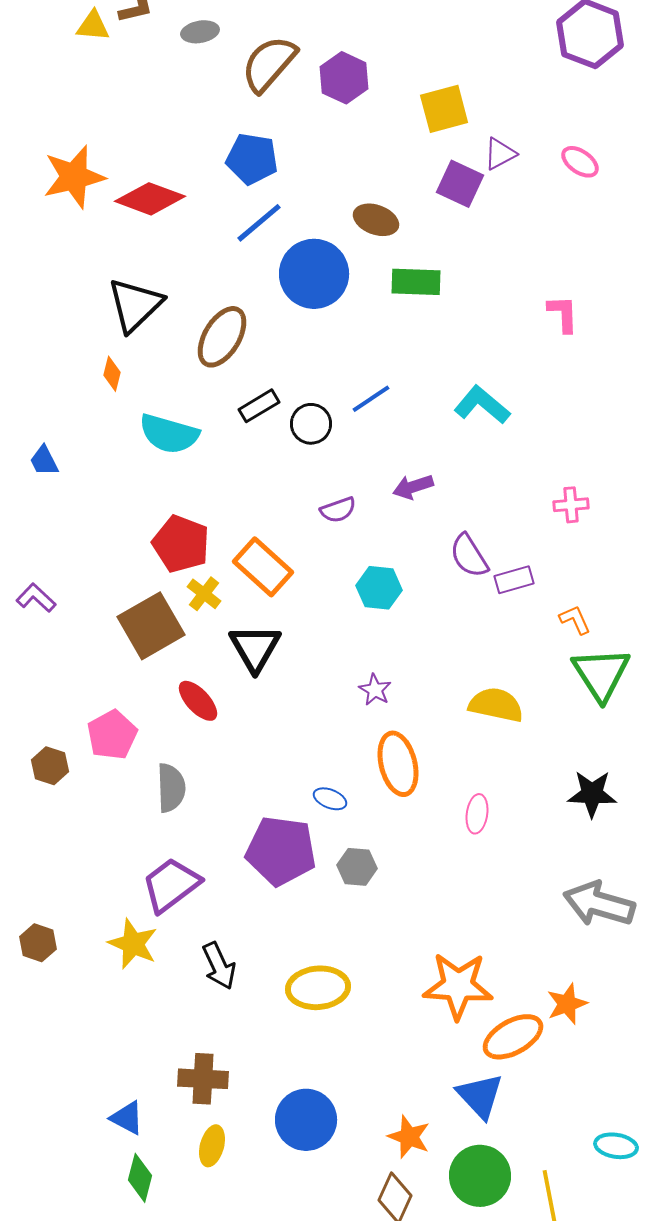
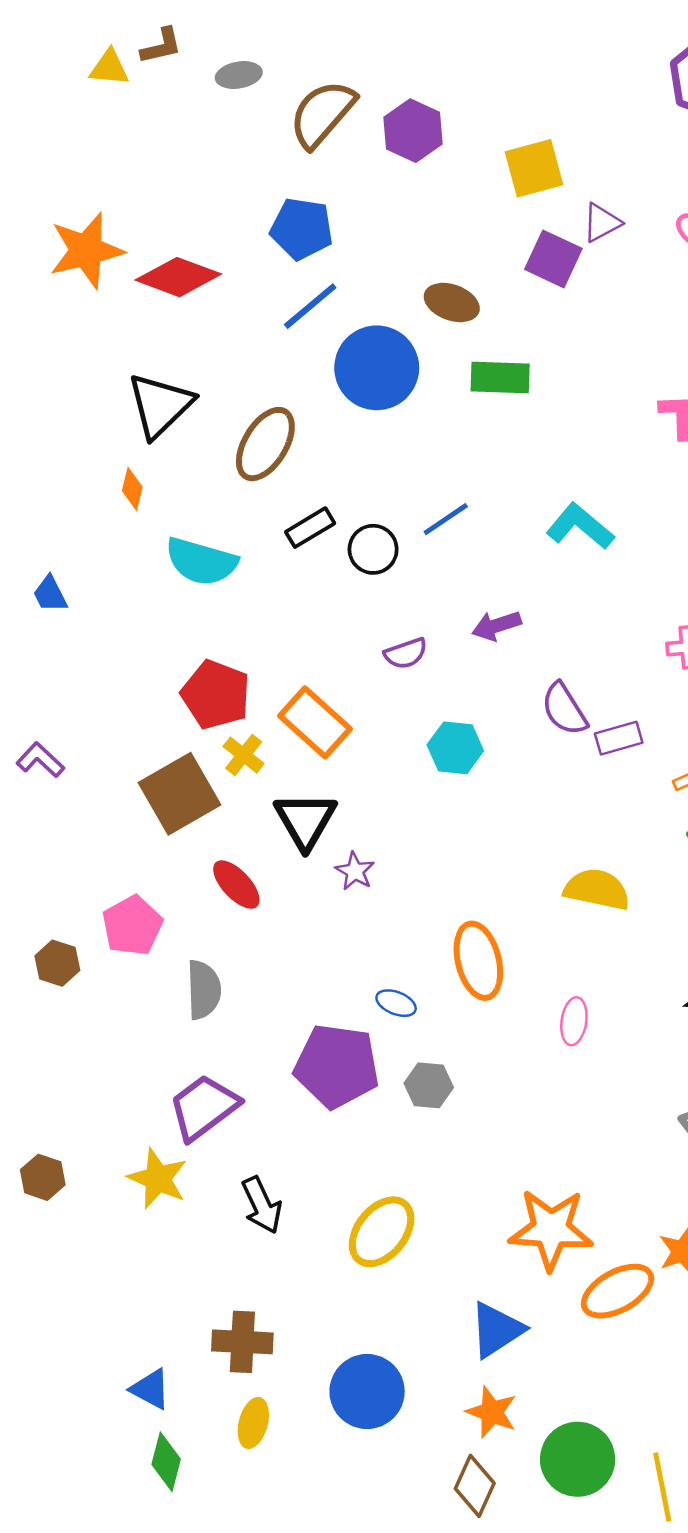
purple star: (375, 690) -> (355, 871), moved
yellow ellipse: (318, 988) -> (382, 1232), turned -46
blue triangle: (480, 1096) -> (496, 1330), moved, turned 40

